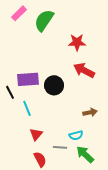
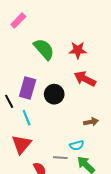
green semicircle: (44, 20) -> (44, 49), moved, turned 105
purple rectangle: (28, 79) -> (28, 88), turned -70
red triangle: (36, 134) -> (21, 144), moved, size x1.5

